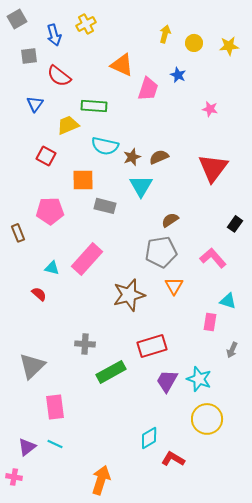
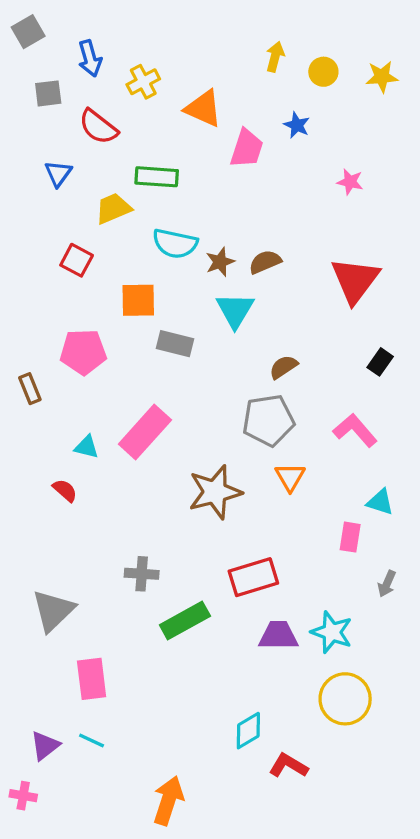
yellow cross: (86, 24) -> (143, 82), moved
black rectangle: (235, 224) -> (380, 362), moved
purple trapezoid: (167, 381) -> (278, 635), turned 60

